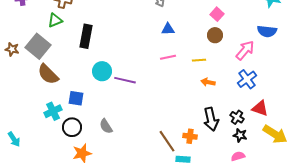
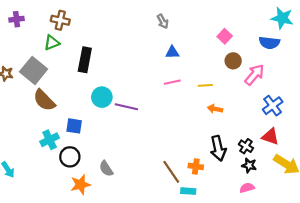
blue semicircle: (267, 31) -> (269, 43), moved
brown circle: (215, 35) -> (233, 61), moved
blue cross: (247, 79) -> (273, 106), moved
gray semicircle: (106, 126) -> (106, 169), moved

